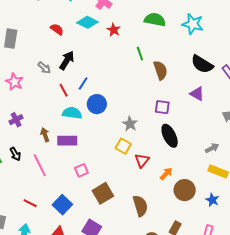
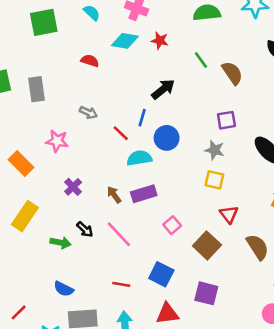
black arrow: (67, 60) -> (163, 89), moved, turned 36
purple square: (162, 107) -> (226, 120), moved
red triangle: (142, 160) -> (229, 214), moved

